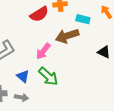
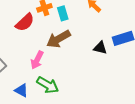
cyan rectangle: (83, 19) -> (63, 13), moved, turned 72

